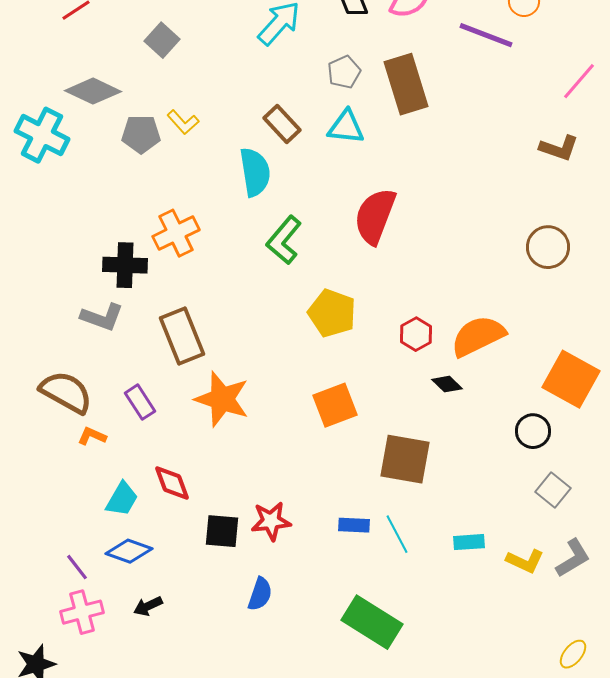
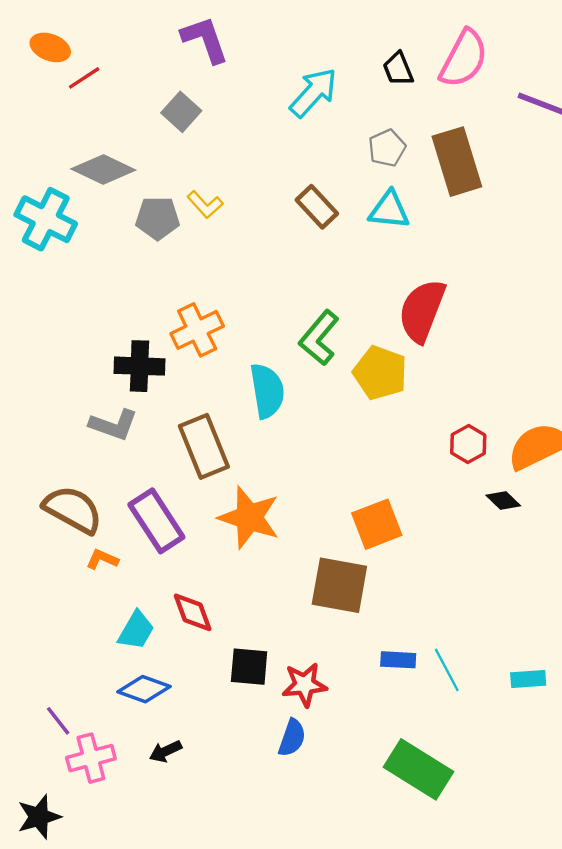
cyan semicircle: (255, 172) -> (267, 391), moved
yellow pentagon: (332, 313) -> (380, 373), moved
purple rectangle: (140, 402) -> (156, 521), size x1.6
brown square: (405, 459) -> (339, 585), moved
red star: (271, 521) -> (304, 685), moved
purple line: (77, 567) -> (58, 721), moved

